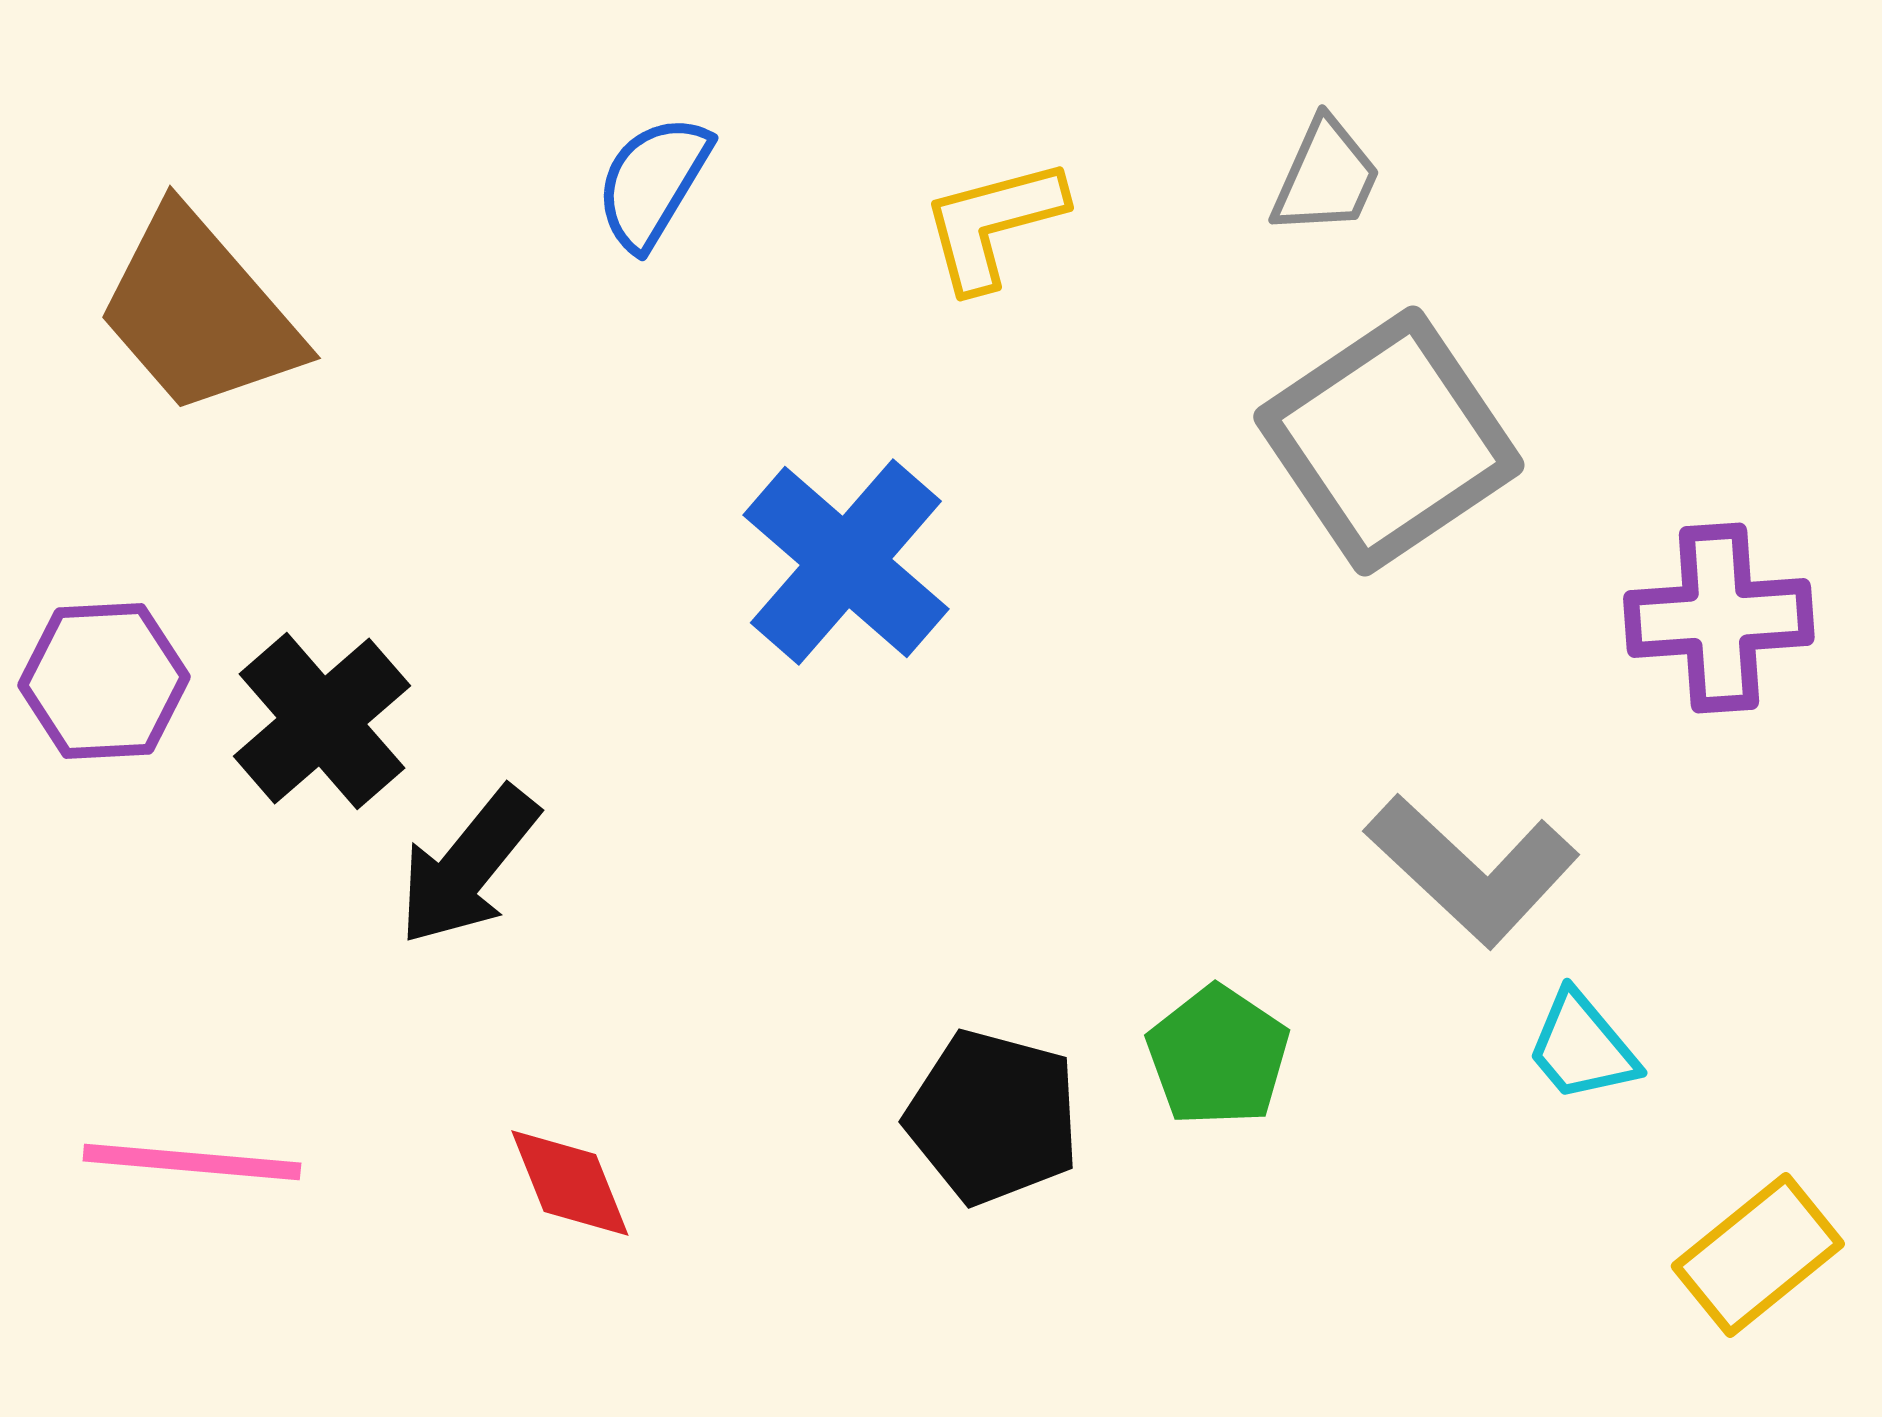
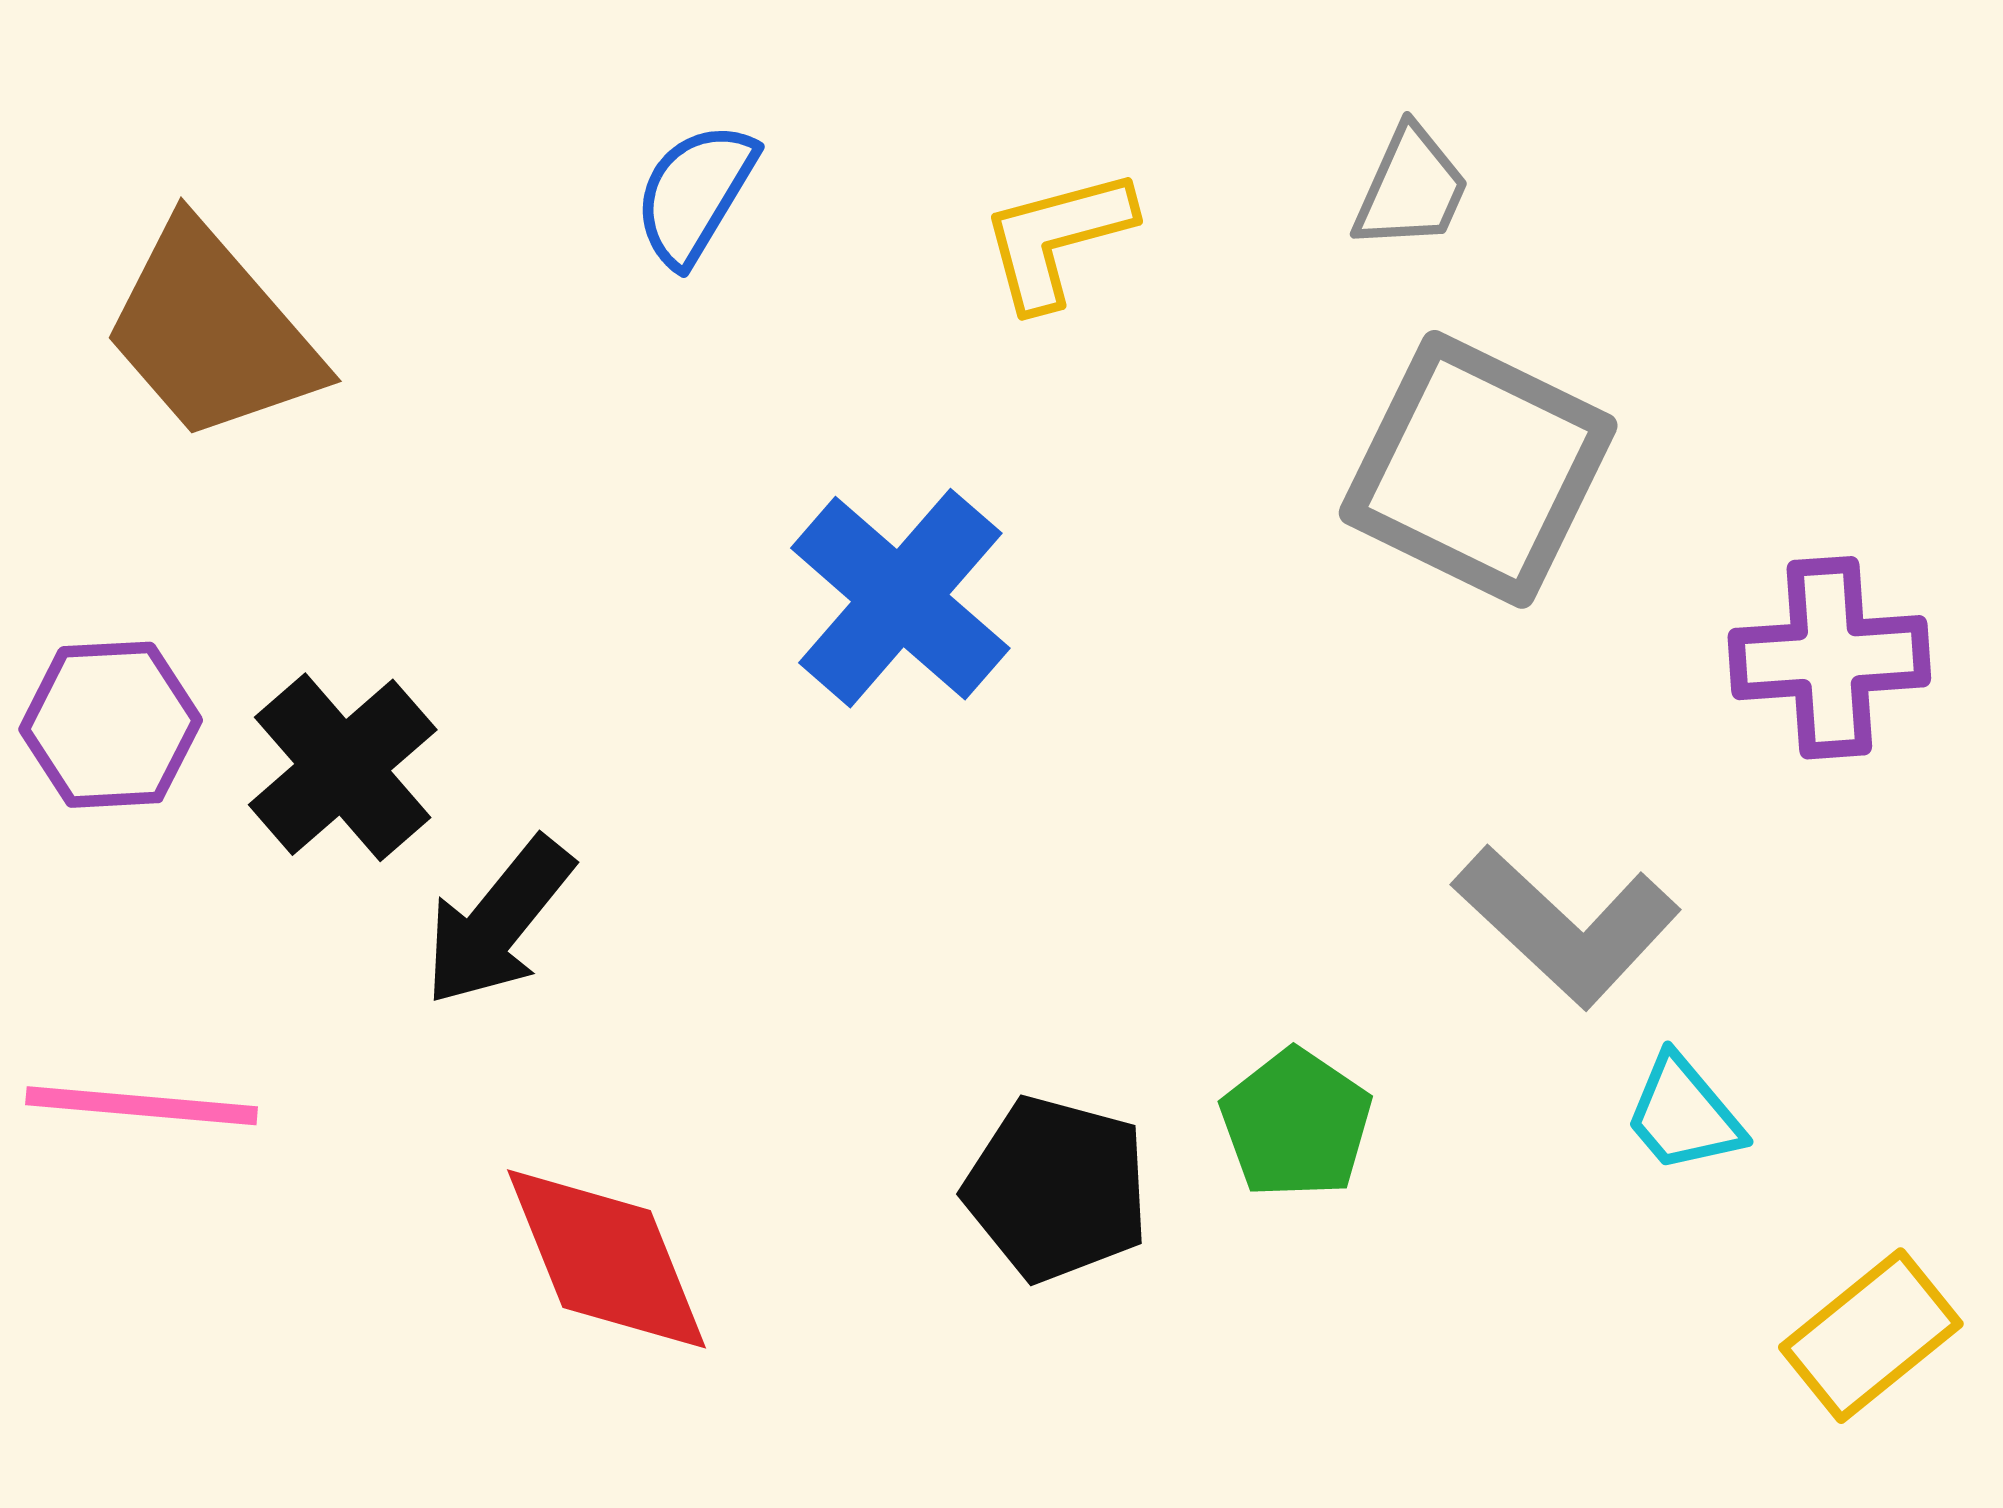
gray square: (1389, 441) -> (1478, 469), turned -30
pink line: (192, 1162) -> (142, 1106), moved
red diamond: (570, 1183) -> (607, 1259), size x1.6

